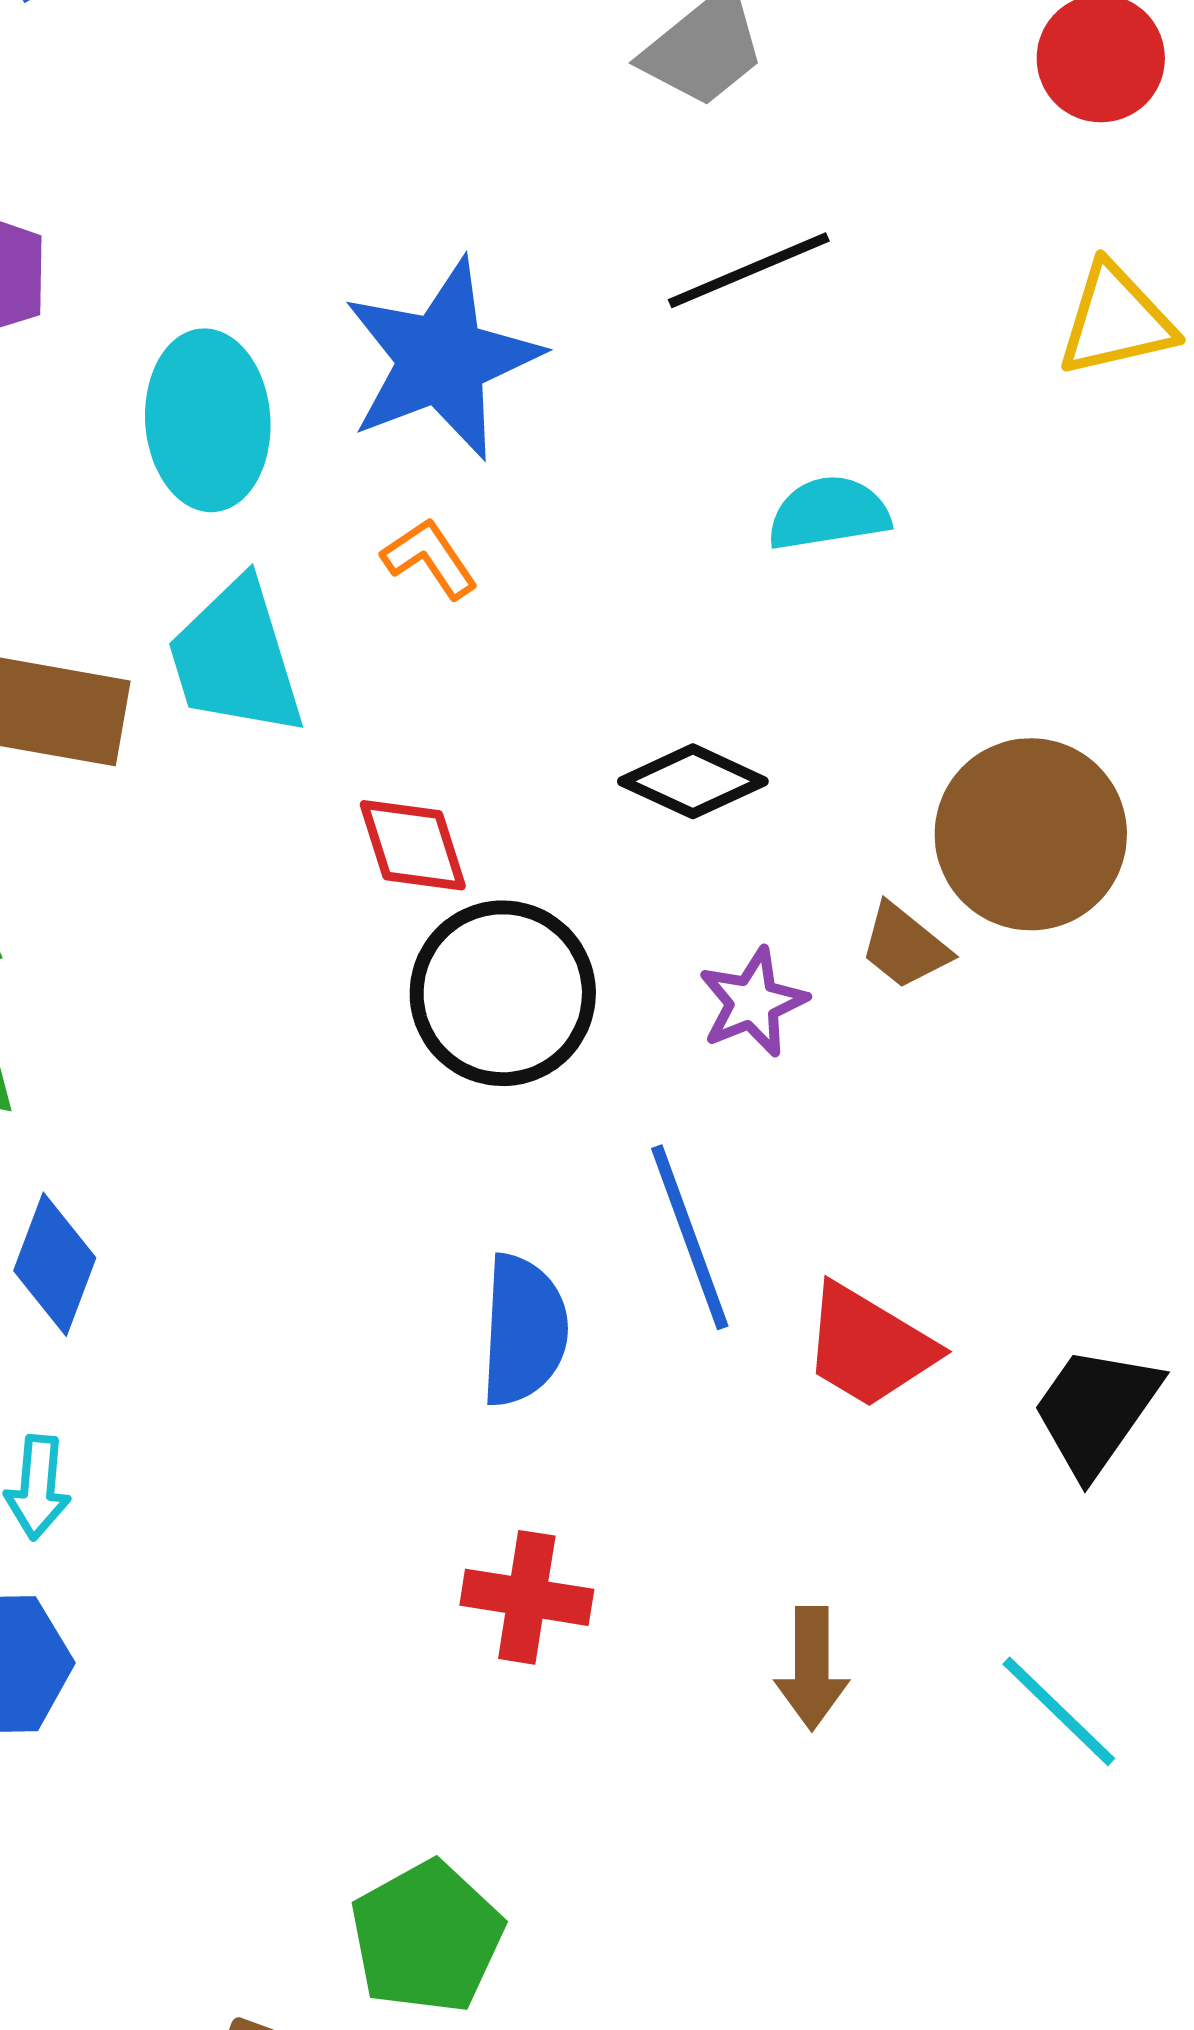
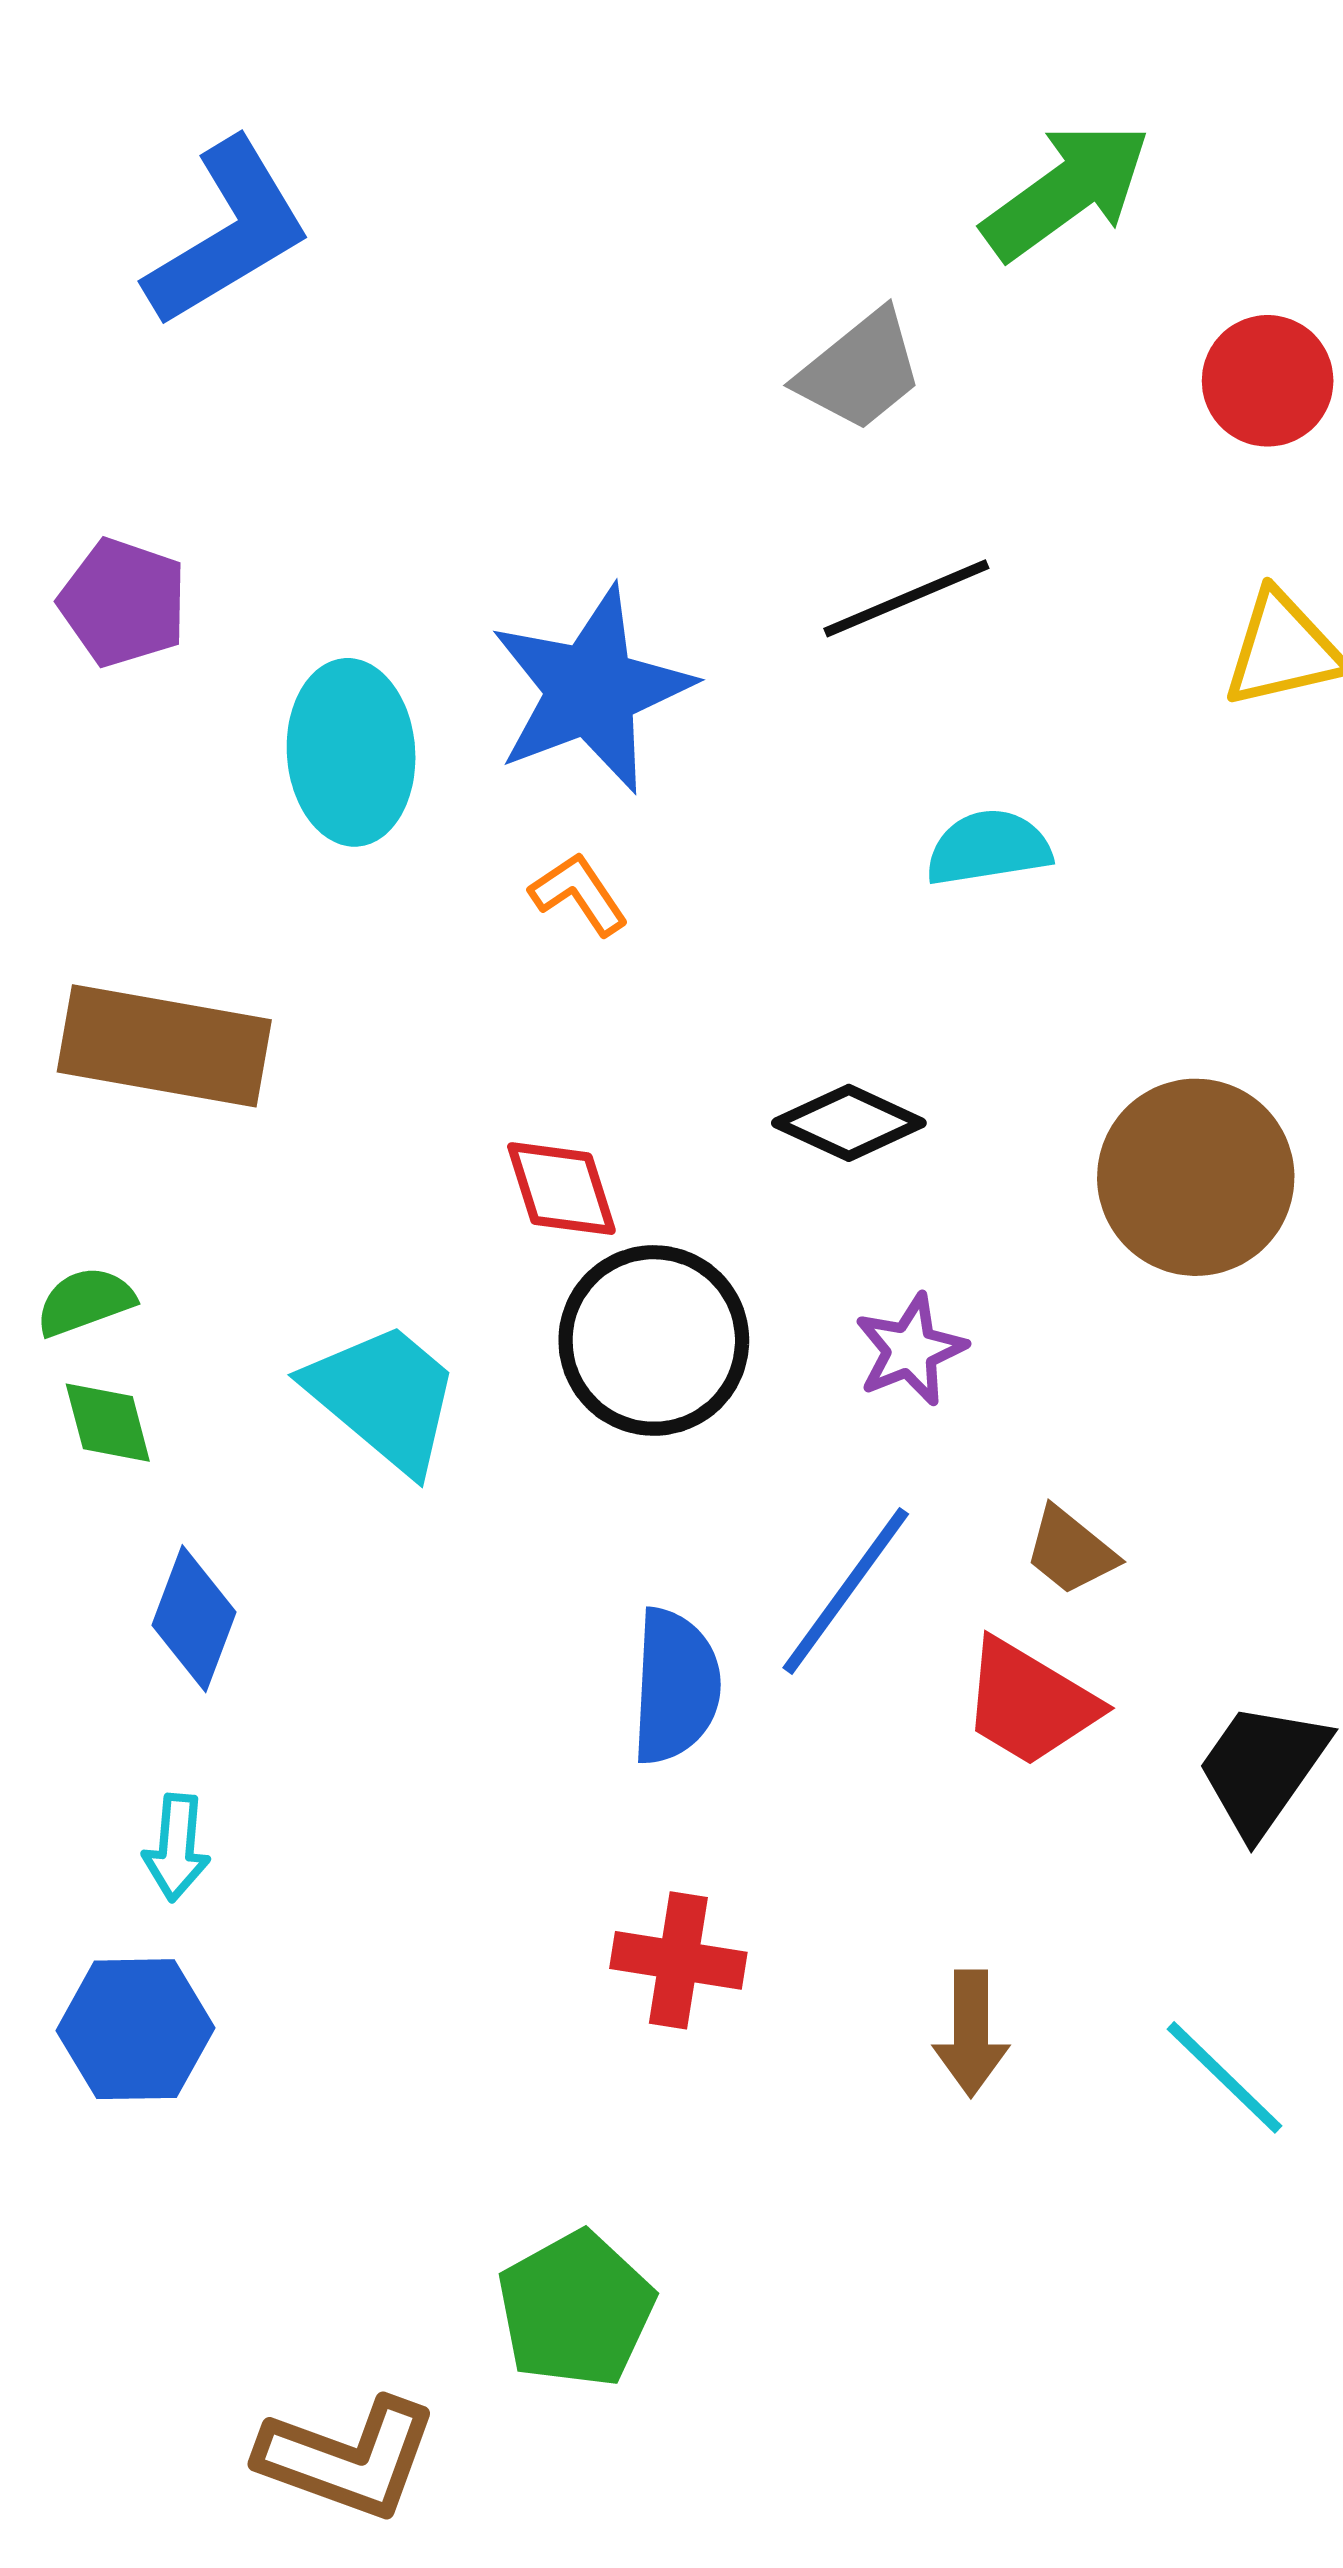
cyan trapezoid: (236, 658) -> (384, 1397), moved, turned 147
brown trapezoid: (905, 946) -> (1071, 1551), moved
blue line: (690, 1237) -> (846, 1591), turned 56

